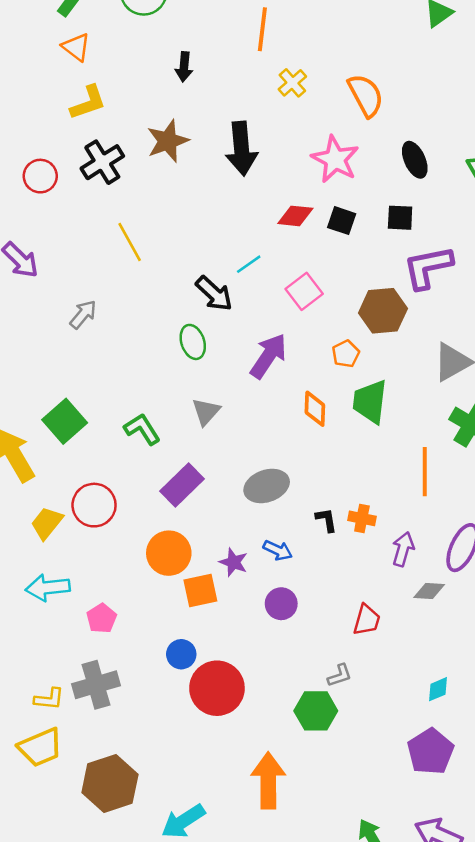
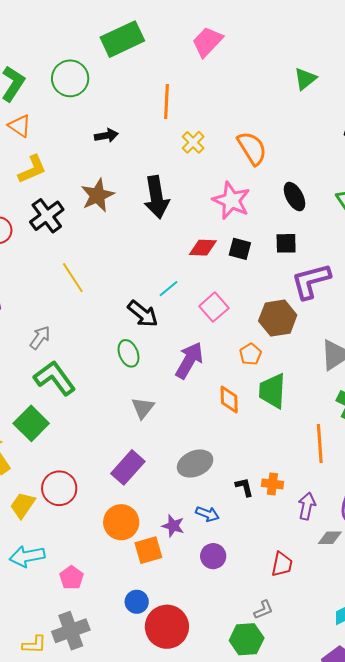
black arrow: (184, 67) -> (106, 136), turned -100
green L-shape: (142, 429) -> (55, 378), moved, size x1.4

